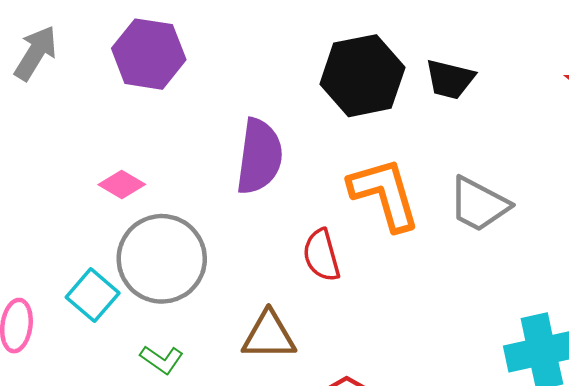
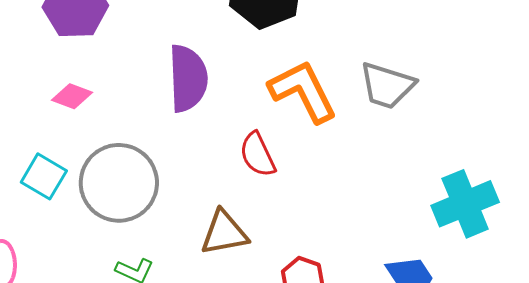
pink diamond: (122, 184) -> (72, 96), moved
cyan square: (93, 295) -> (44, 176), moved

